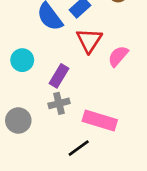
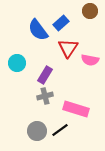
pink semicircle: (118, 56) -> (90, 60), turned -120
gray circle: (18, 120) -> (37, 131), moved

